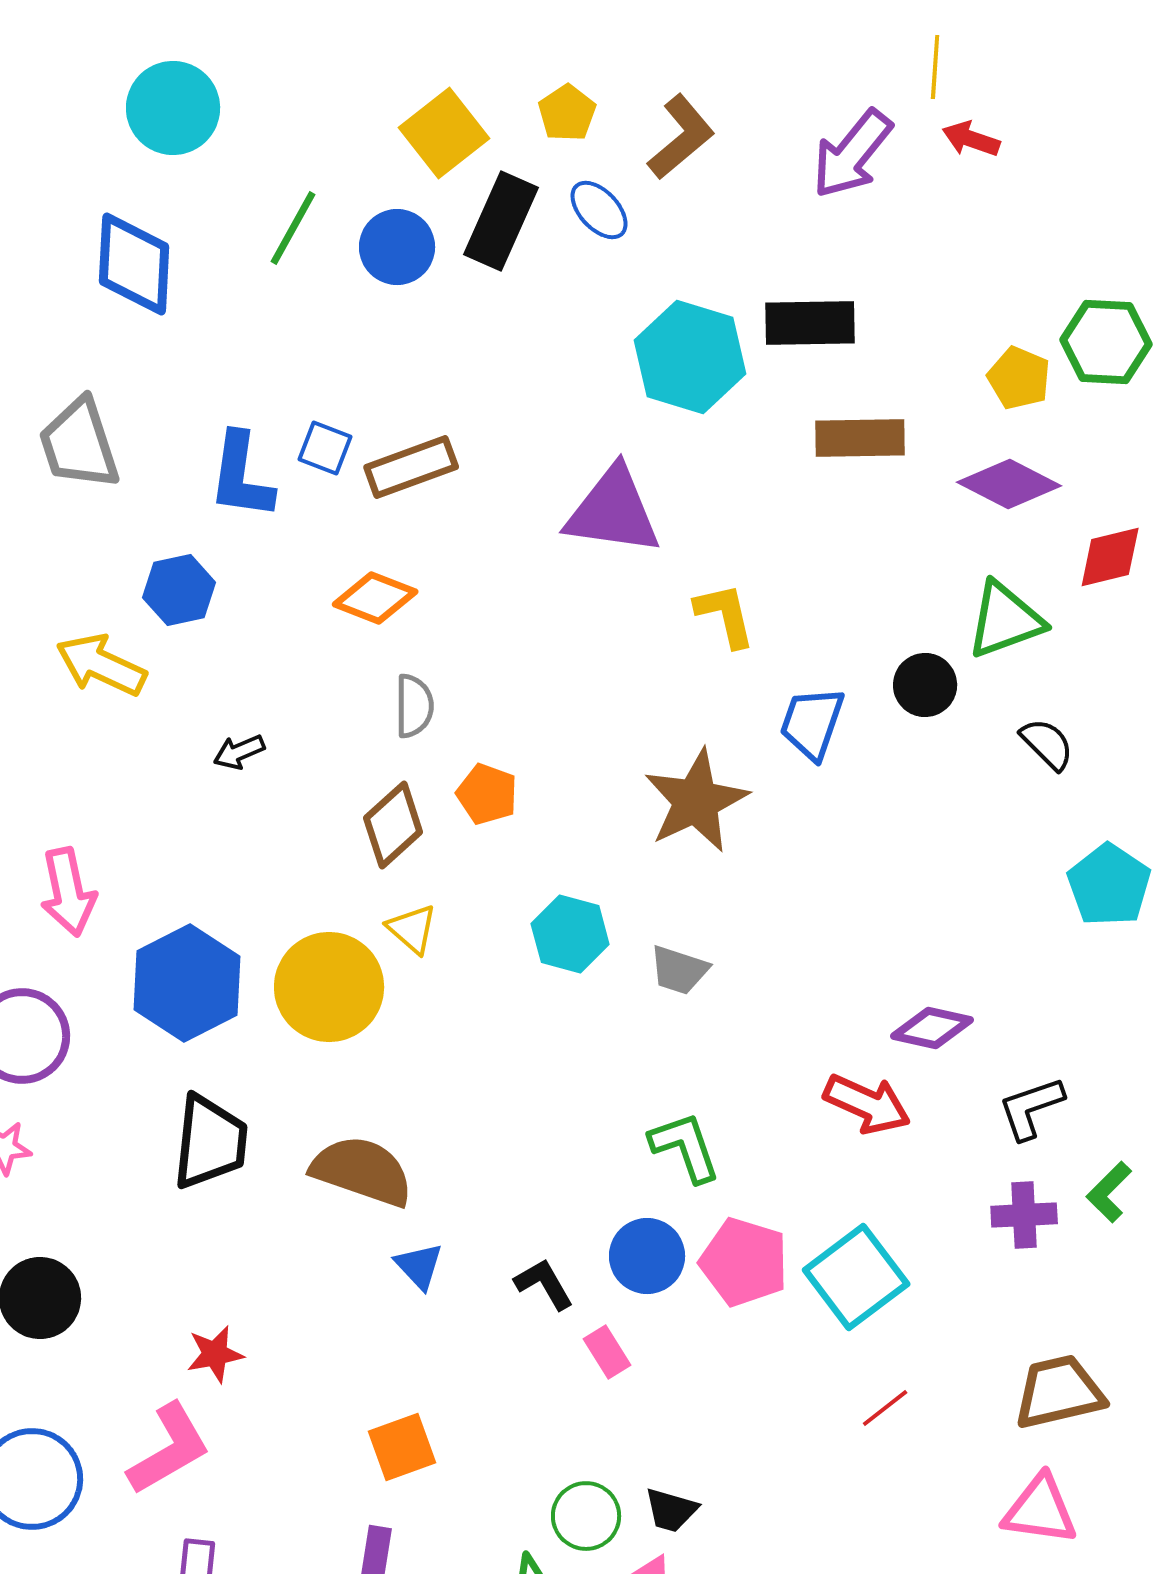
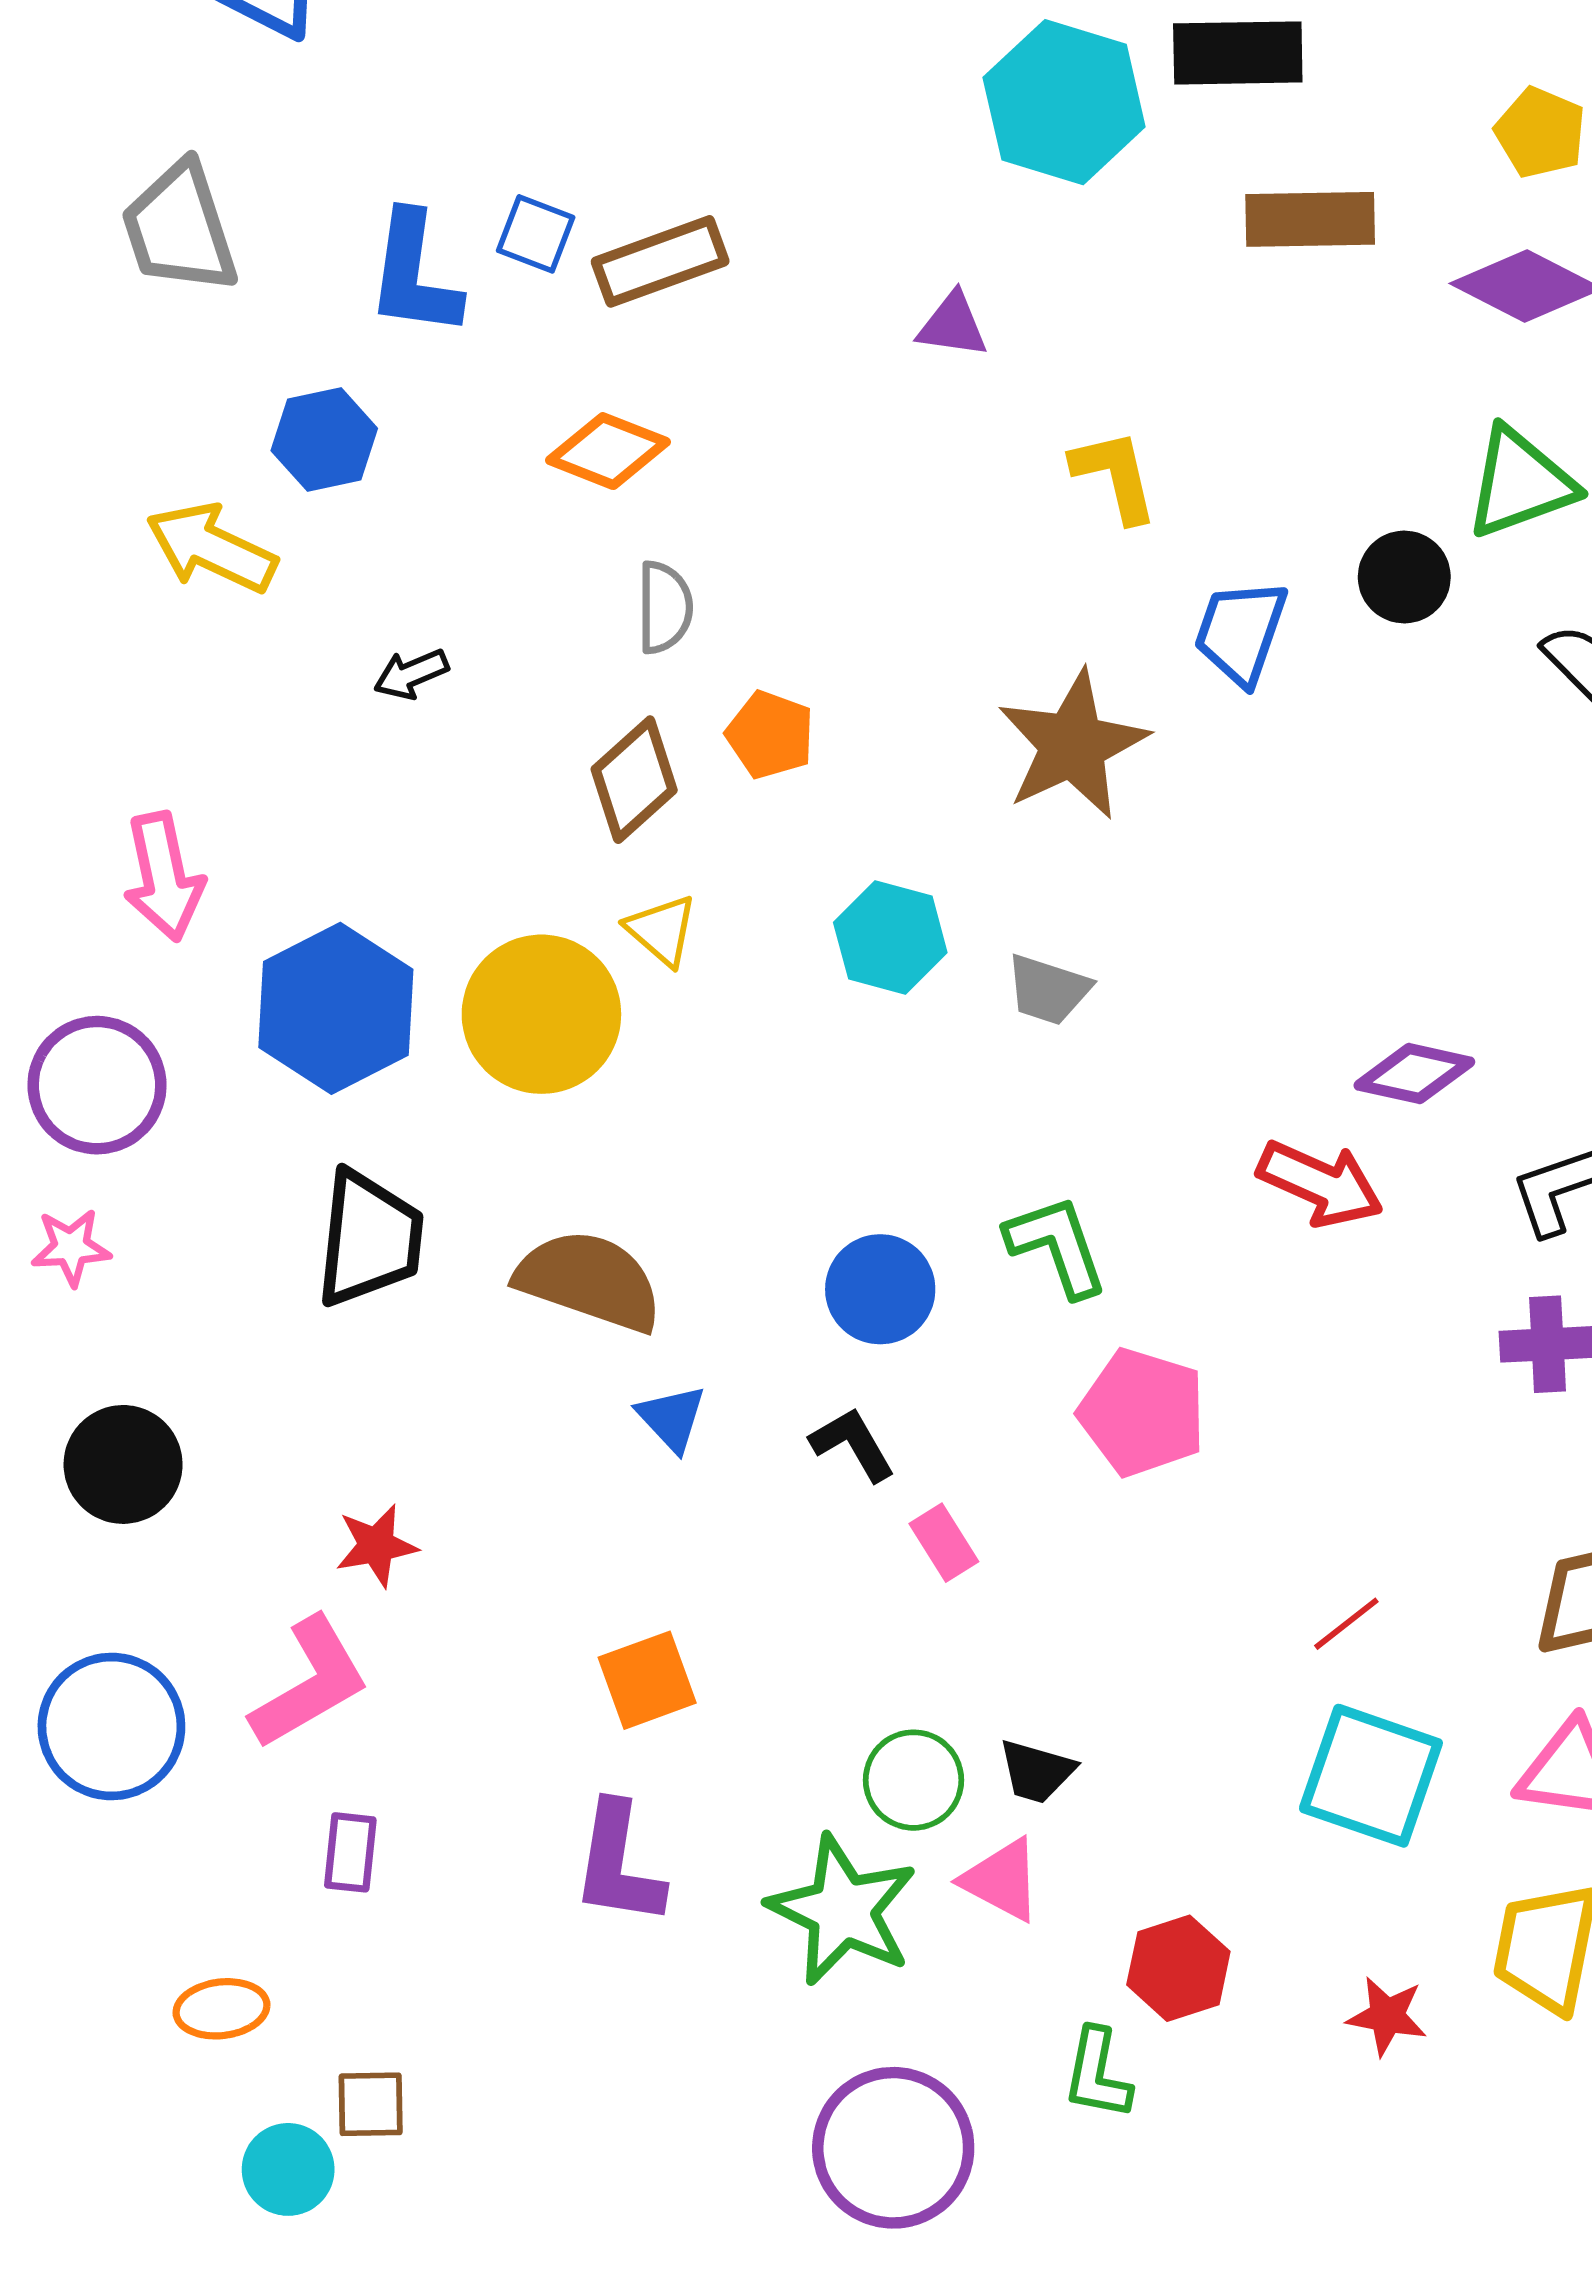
purple triangle: (613, 511) -> (953, 325), size x0.5
blue circle: (647, 1256) -> (880, 1289), moved
cyan square: (856, 1277) -> (1371, 1776), moved, turned -34

